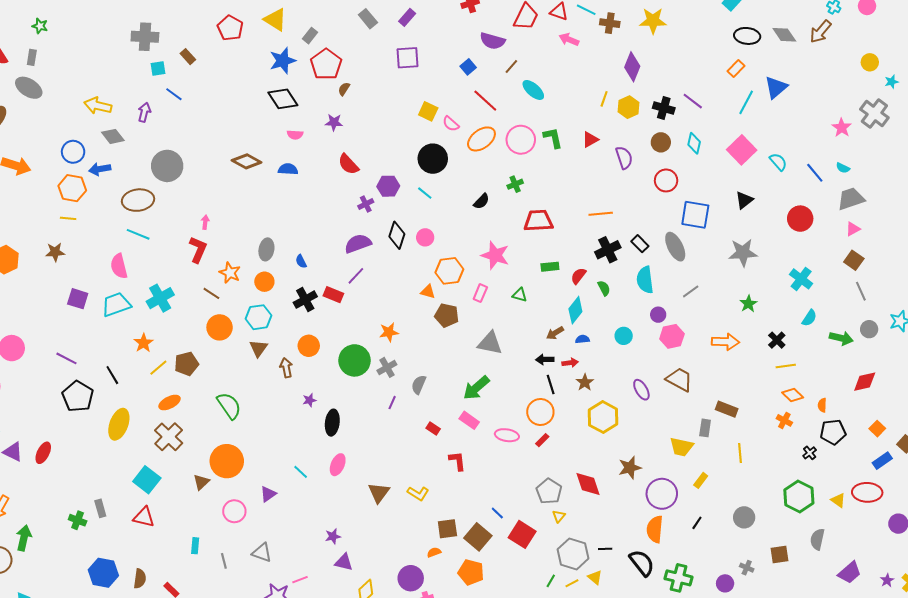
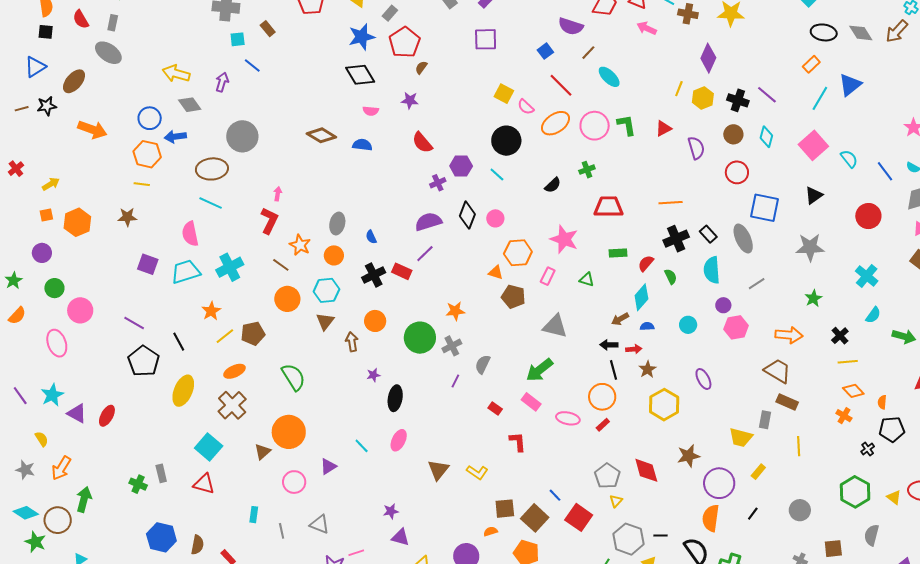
brown trapezoid: (679, 379) -> (778, 371), moved

